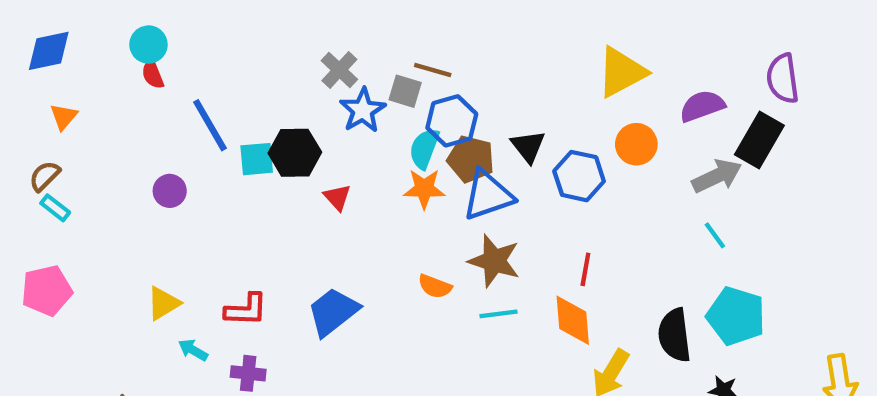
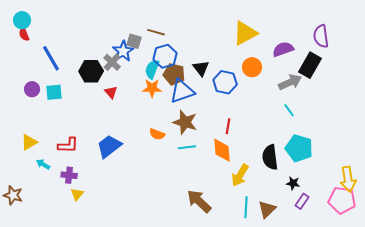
gray cross: (339, 70) -> (112, 62), moved
gray square: (405, 91) -> (134, 41), moved
cyan square: (257, 159) -> (54, 92), moved

